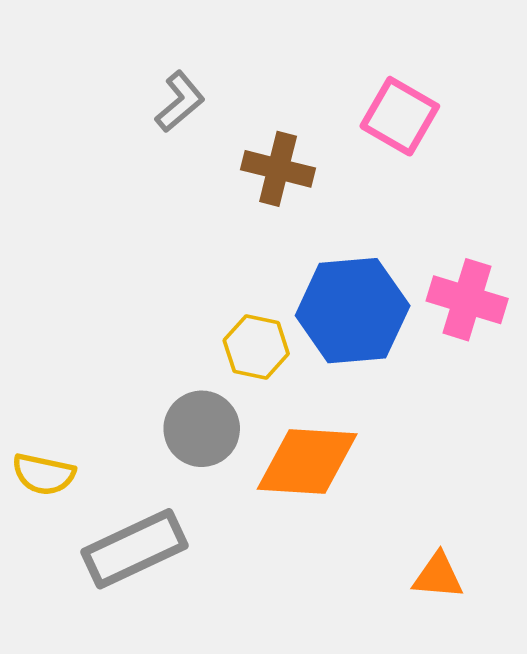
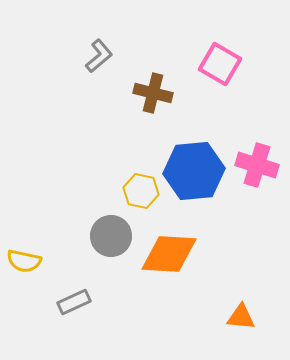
gray rectangle: (134, 549) -> (74, 302), size x0.6

